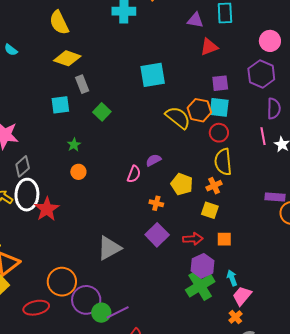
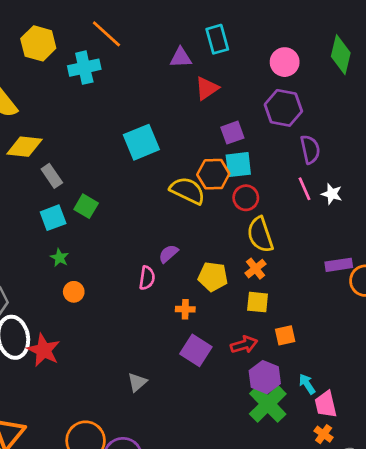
cyan square: (60, 105) -> (53, 218), moved
gray triangle: (109, 248) -> (137, 382), size x0.6
pink trapezoid: (242, 296) -> (326, 404), turned -40

